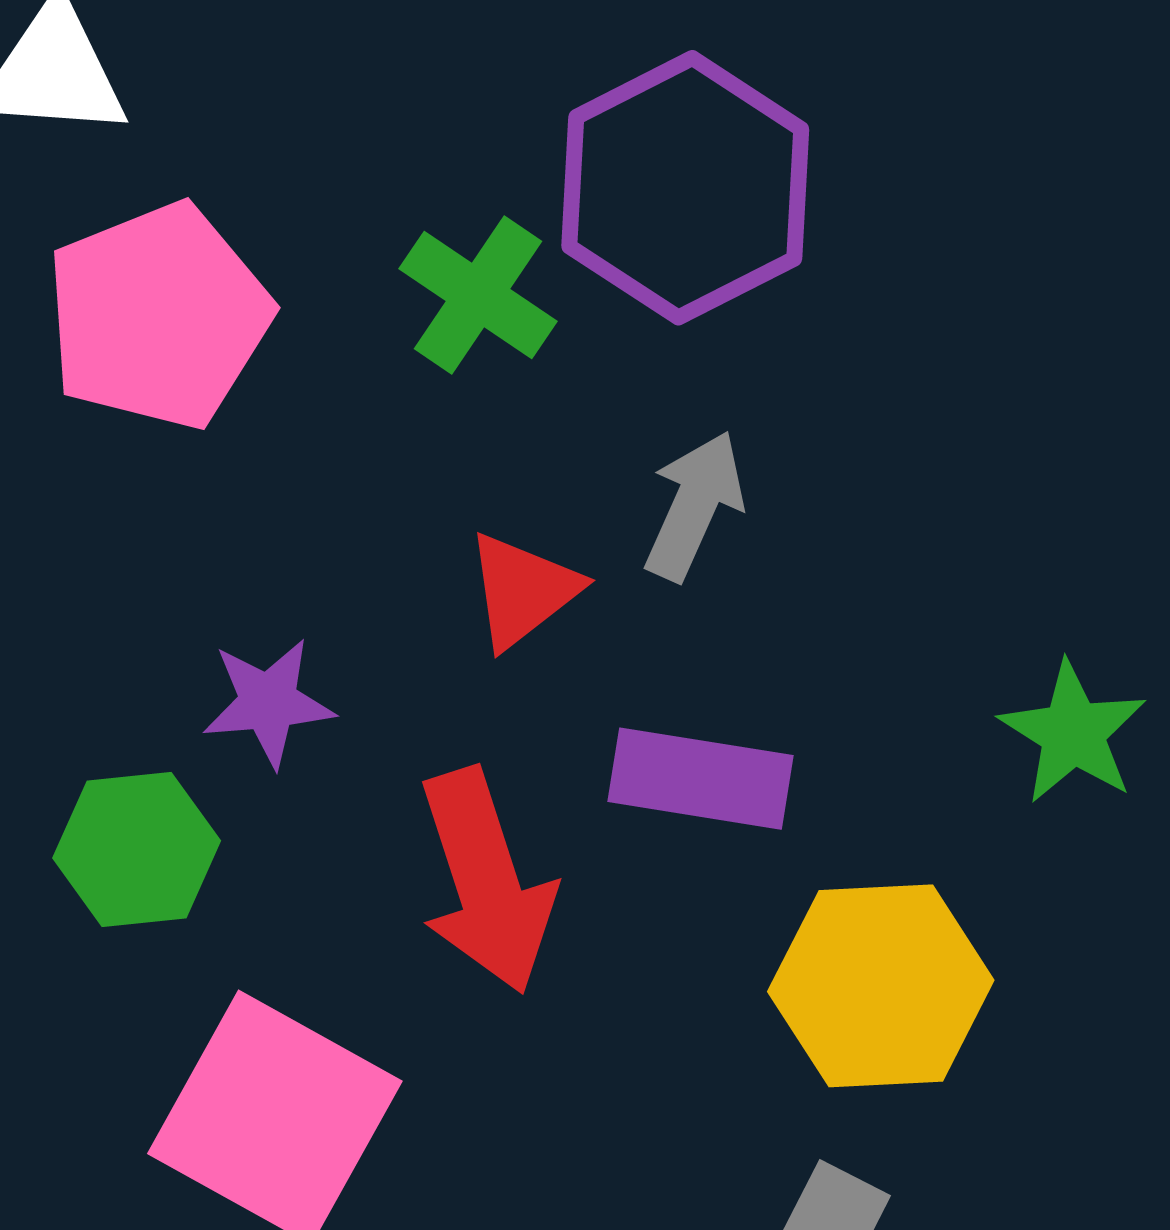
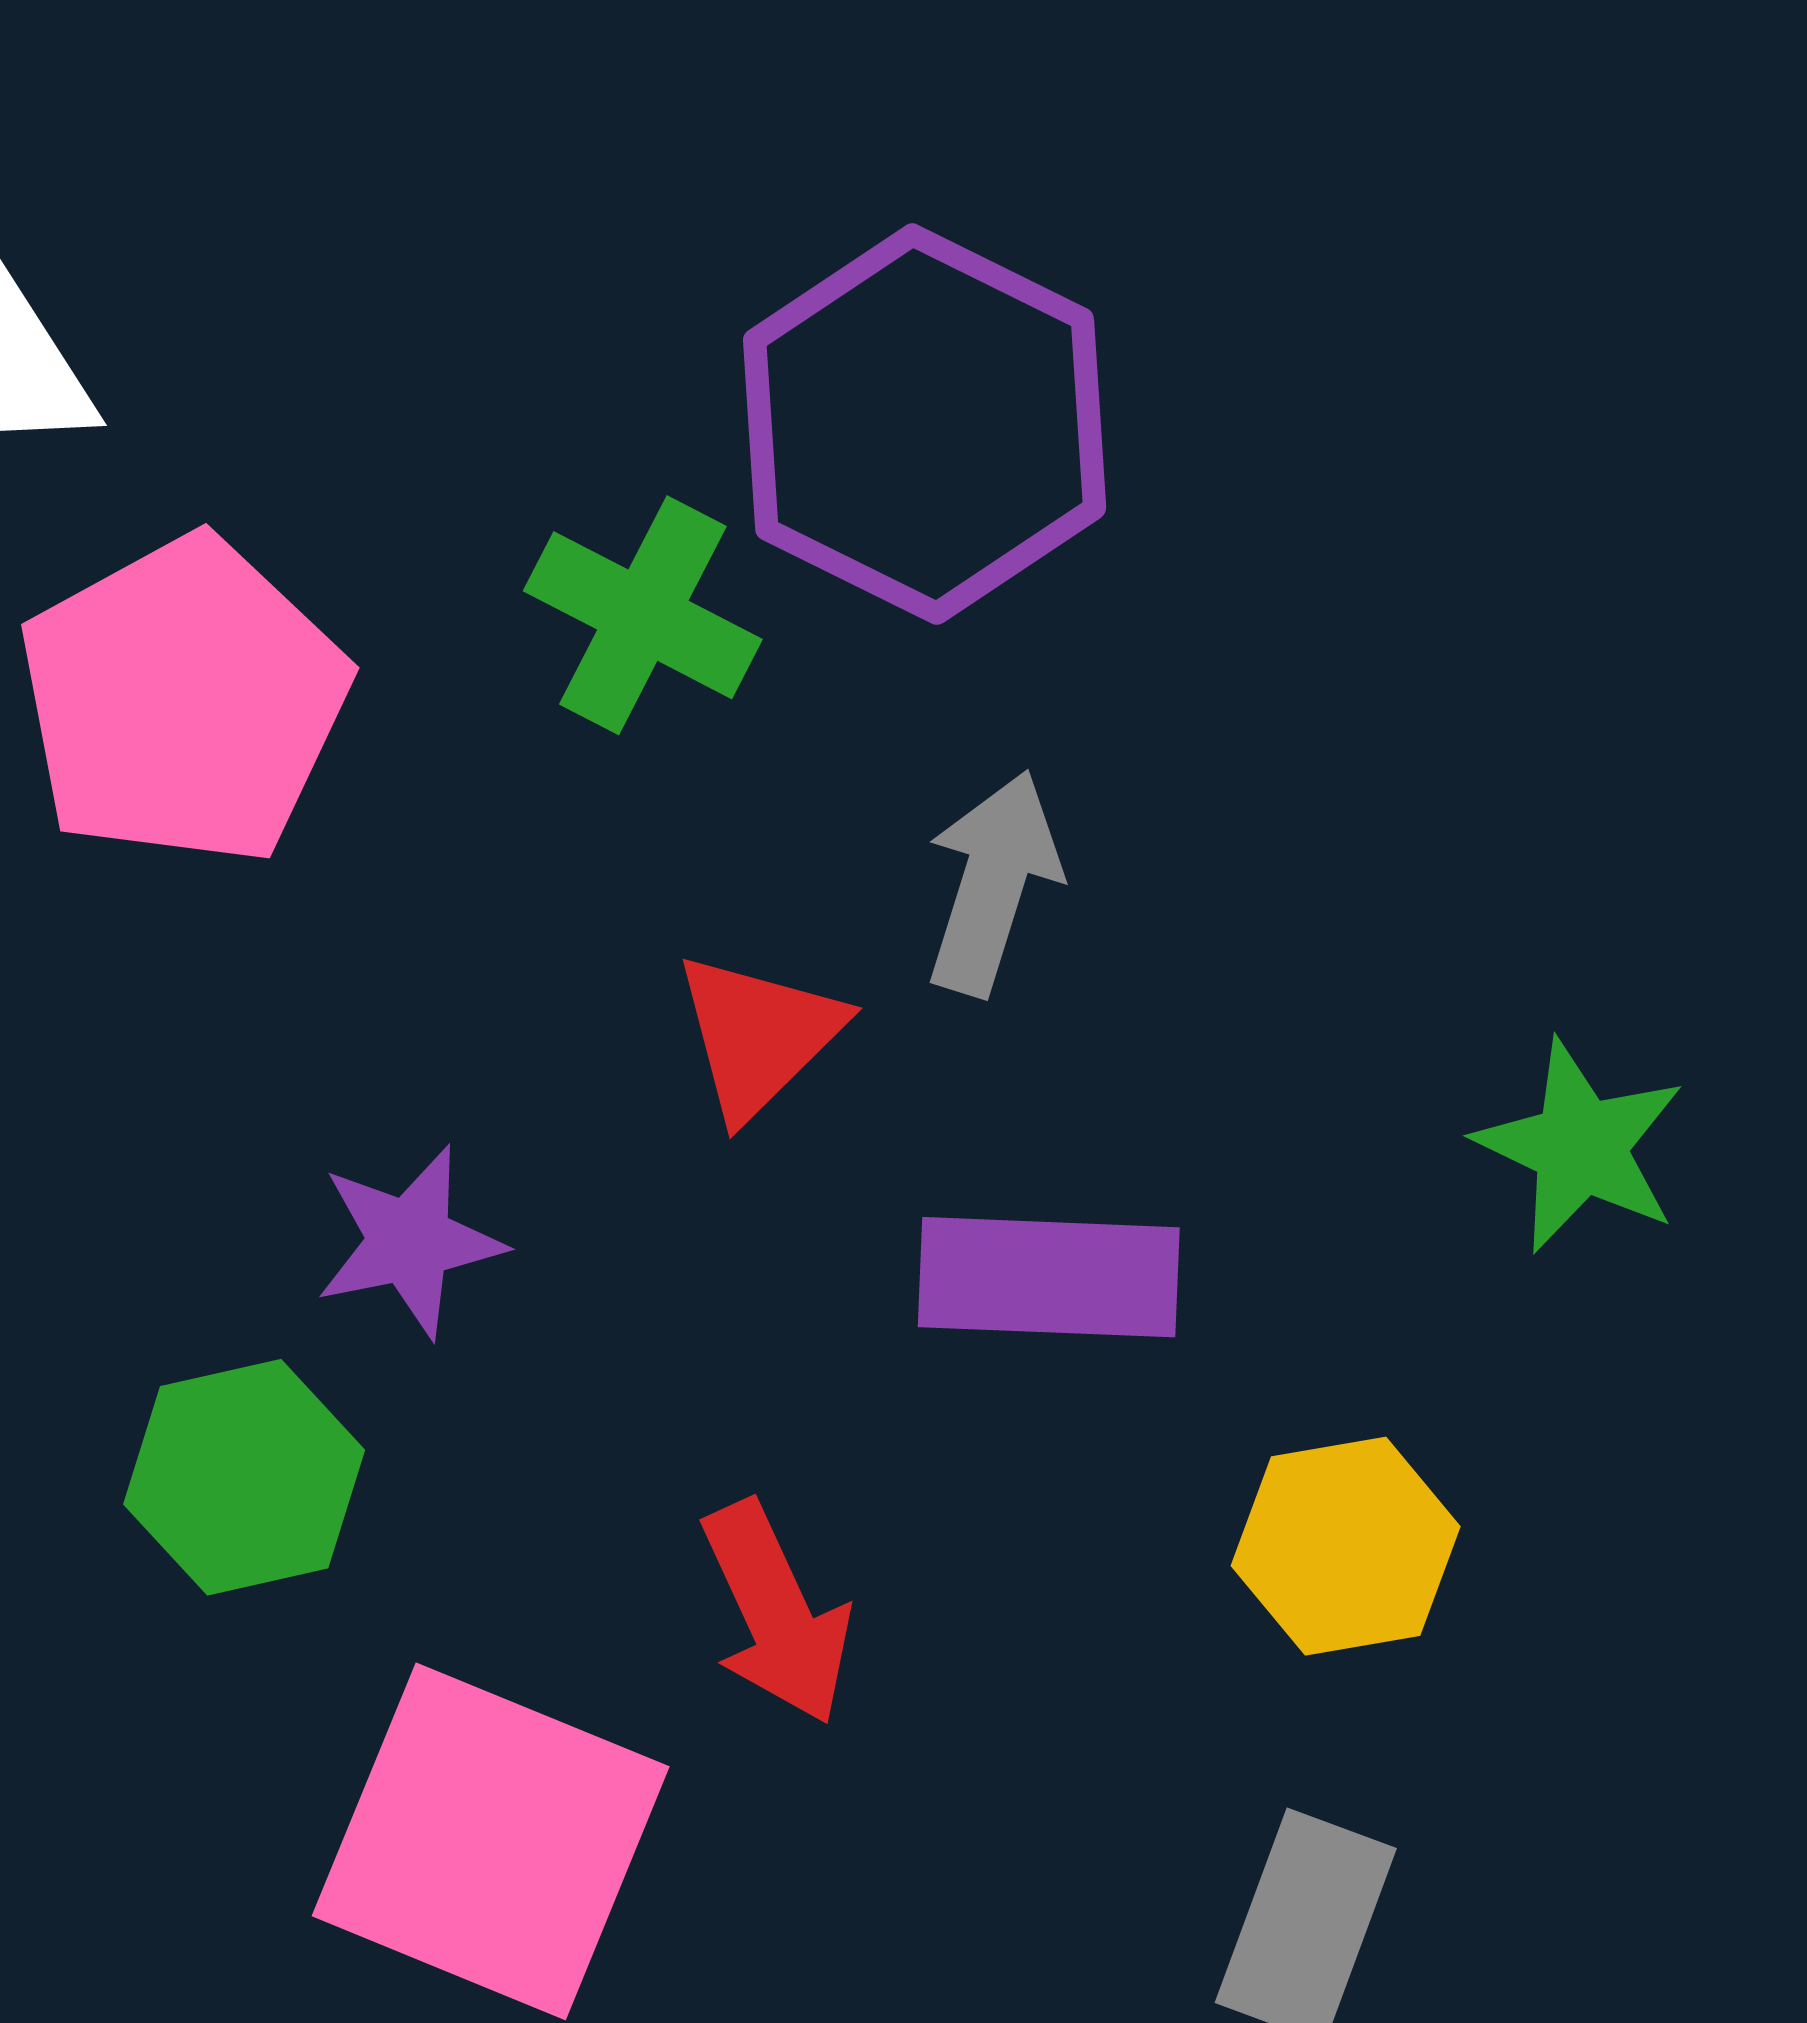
red arrow: (486, 881) -> (776, 1613), moved, size x0.7
yellow hexagon: (881, 986) -> (1346, 1546), size x0.7

